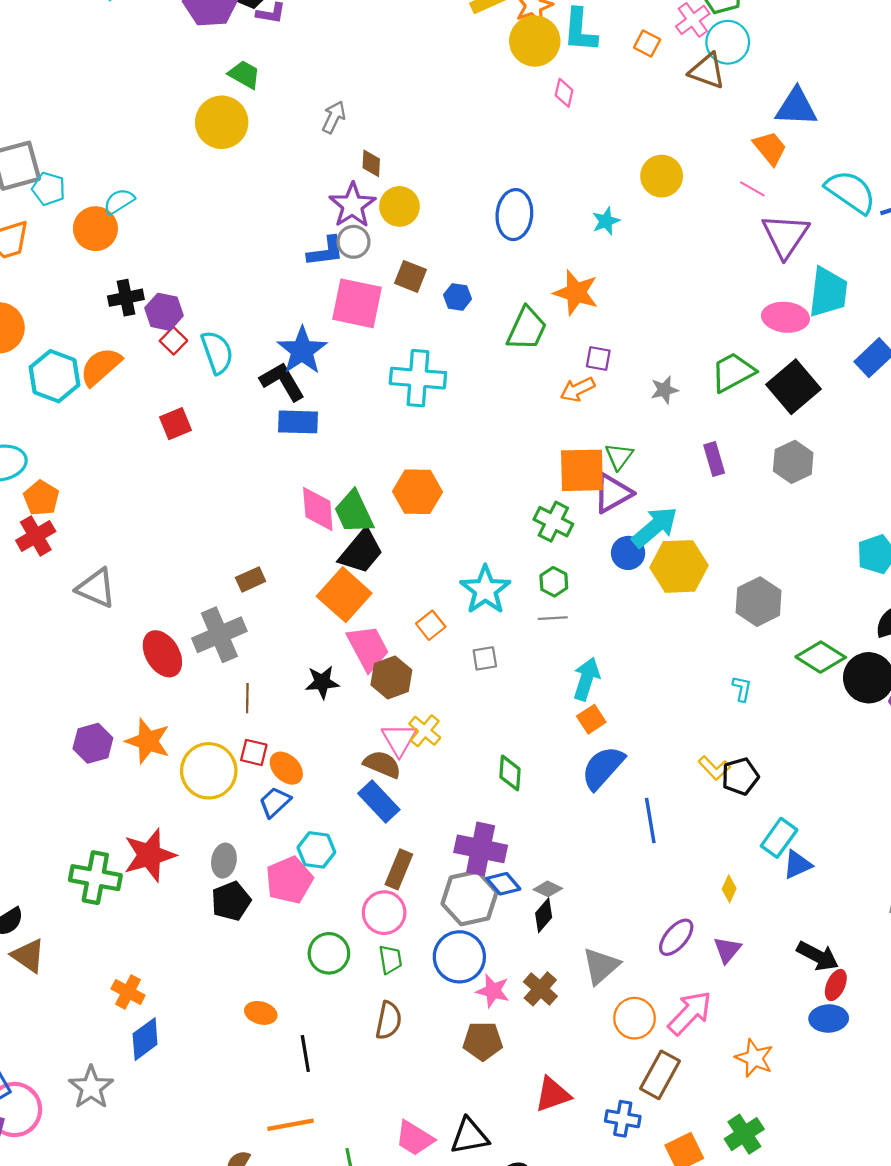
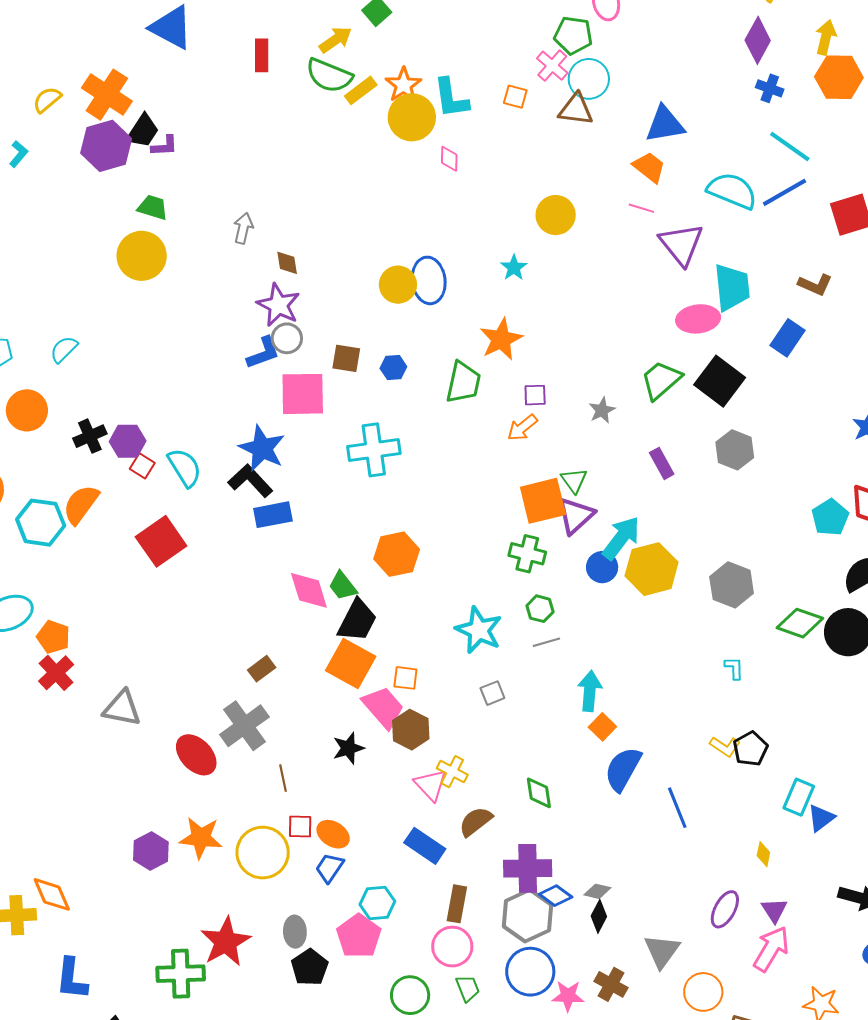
yellow circle: (399, 206) -> (398, 285), moved
orange circle: (95, 229) -> (27, 410), moved
orange star: (576, 293) -> (501, 339), turned -30
red square: (176, 424) -> (161, 541), size x1.6
green trapezoid: (354, 512) -> (343, 586), size x0.7
orange square: (431, 625) -> (405, 678), moved, turned -32
brown semicircle: (382, 764) -> (476, 821), moved, turned -48
pink arrow: (690, 1013) -> (771, 949), moved

